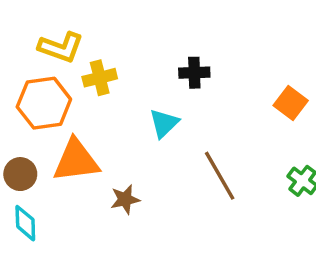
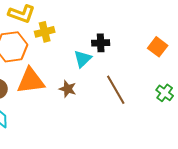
black cross: (194, 73) -> (101, 43), moved
brown star: (125, 199) -> (68, 89), moved, turned 30

